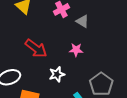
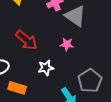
gray triangle: (82, 21) -> (75, 16), size x1.6

